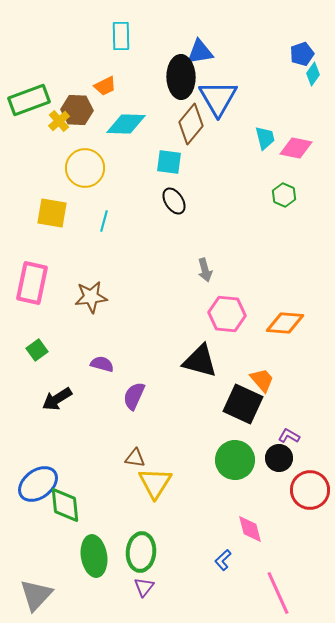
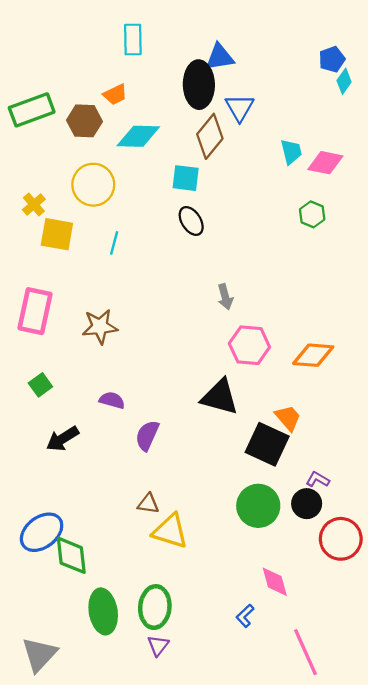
blue triangle: (218, 98) -> (240, 108), size x0.7
yellow cross: (59, 121) -> (34, 204), moved
yellow triangle: (155, 483) -> (170, 531), turned -45

